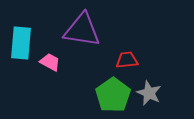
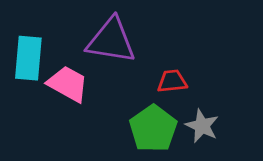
pink trapezoid: (50, 62) -> (68, 84), size x1.5

